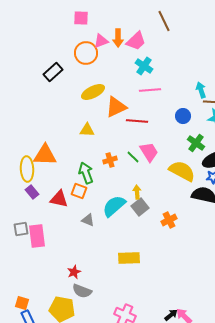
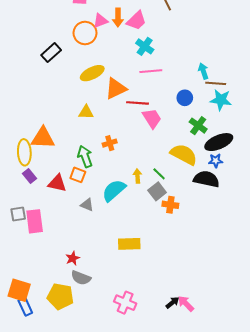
pink trapezoid: (149, 152) -> (152, 118), moved
green line: (133, 157) -> (159, 174), moved
gray square: (140, 207) -> (157, 191), moved
orange cross: (169, 220) -> (170, 205), turned 35
orange square: (22, 303) -> (19, 290), size x1.6

